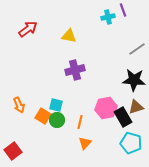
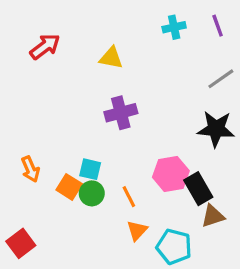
purple line: (123, 10) -> (218, 26), moved
brown triangle: (136, 107) -> (213, 216), moved
orange line: (80, 122) -> (129, 197), turned -40
cyan pentagon: (131, 143) -> (174, 247), moved

